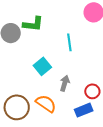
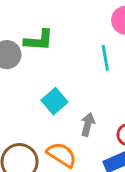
cyan line: (69, 42) -> (105, 58), moved

